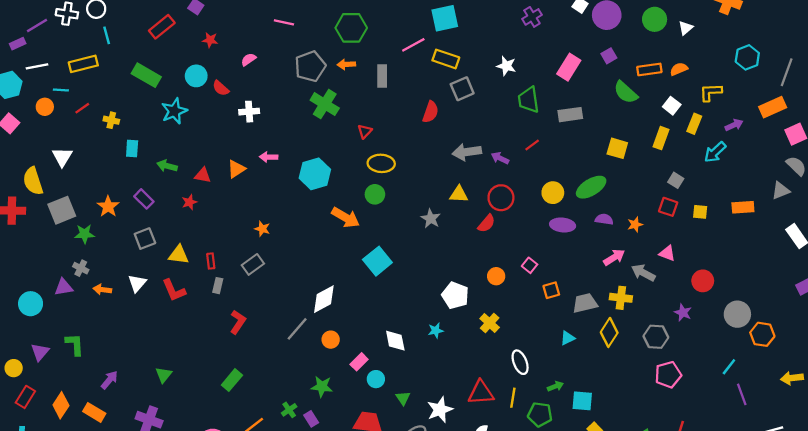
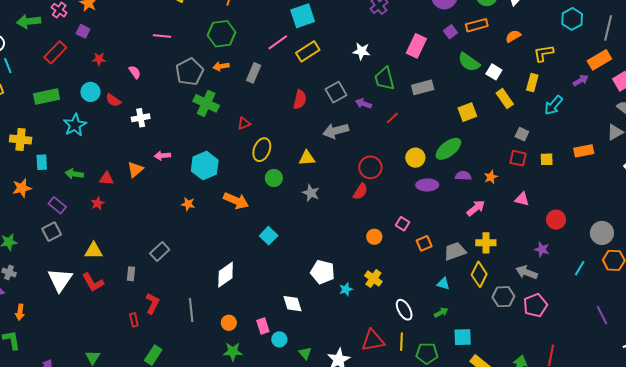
pink semicircle: (249, 59) -> (135, 72), turned 96
yellow rectangle: (446, 59) -> (308, 51), turned -45
orange rectangle: (649, 69) -> (477, 25), moved
green rectangle: (146, 75) -> (47, 96), turned -35
gray rectangle: (382, 76) -> (254, 73), turned 30
gray square: (462, 89) -> (336, 92), moved
white square: (672, 106) -> (494, 72), moved
yellow cross: (111, 120) -> (21, 140), size x1.5
purple arrow: (734, 125) -> (581, 80), moved
red triangle: (365, 131) -> (244, 123), turned 32
yellow rectangle: (661, 138) -> (505, 99), turned -48
yellow square: (617, 148) -> (467, 112), turned -30
purple arrow: (500, 158) -> (363, 104), moved
yellow ellipse: (381, 163) -> (262, 150), turned -65
green circle: (375, 194) -> (274, 178), moved
yellow triangle: (459, 194) -> (307, 158), moved
orange star: (108, 207) -> (22, 188), moved, turned 30
orange star: (262, 229) -> (188, 204), moved
gray square: (145, 239) -> (52, 232), moved
red rectangle: (211, 261) -> (134, 320), moved
cyan square: (377, 261) -> (269, 236), size x0.7
gray arrow: (643, 273) -> (527, 272), moved
white triangle: (137, 283) -> (60, 280), size x1.5
orange arrow: (102, 290) -> (20, 312), moved, turned -84
white pentagon: (455, 295) -> (323, 272), moved
gray circle: (737, 314) -> (602, 233), moved
gray line: (297, 329) -> (191, 310), moved, turned -40
cyan star: (436, 330) -> (346, 289), moved
gray hexagon: (656, 337) -> (503, 297), moved
cyan triangle: (568, 338) -> (443, 284), turned 48
orange circle: (331, 340) -> (229, 323), moved
pink rectangle: (359, 362) -> (263, 326), turned -56
cyan line: (729, 367) -> (580, 268), moved
green arrow: (555, 386) -> (441, 312), moved

